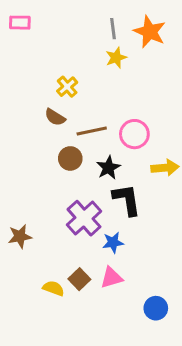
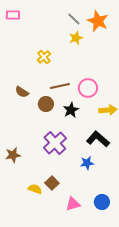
gray line: (113, 29) -> (74, 19), turned -40
brown semicircle: (55, 117) -> (22, 92), moved
black L-shape: (127, 200) -> (98, 139), moved, turned -40
blue star: (113, 242) -> (87, 163), moved
pink triangle: (111, 278) -> (73, 204), moved

